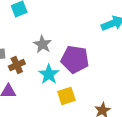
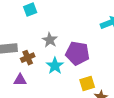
yellow square: (66, 96) -> (87, 83), moved

